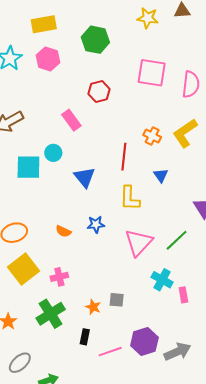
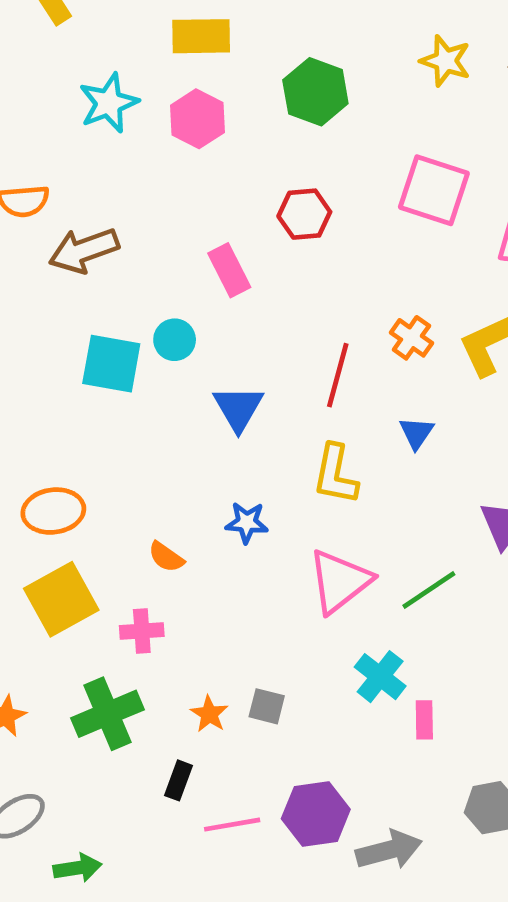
orange semicircle: (63, 231) -> (166, 557), moved

